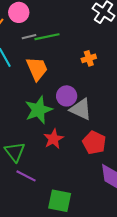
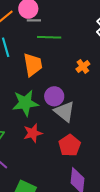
gray line: (29, 37) -> (34, 20), moved
orange cross: (89, 58) -> (83, 66), turned -32

